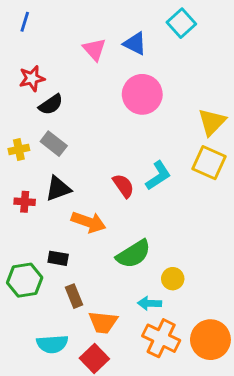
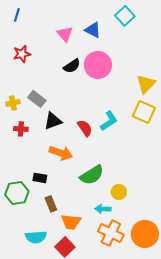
black semicircle: (51, 105) -> (72, 66), moved
black triangle: (58, 189) -> (53, 121), moved
red cross: (25, 202) -> (21, 129), moved

